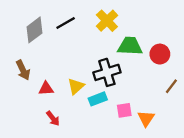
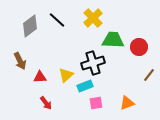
black line: (66, 23) -> (57, 20), turned 72
pink square: (124, 110) -> (96, 103), moved
orange triangle: (146, 118) -> (127, 103), turned 35

